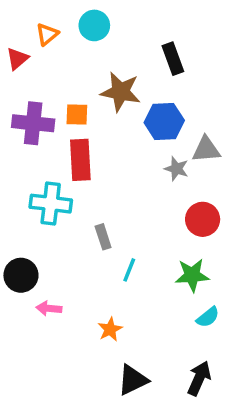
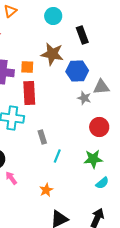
cyan circle: (94, 25) -> (53, 16), moved
orange triangle: (47, 34) -> (10, 11), moved
pink arrow: (49, 308) -> (11, 178), turned 48

